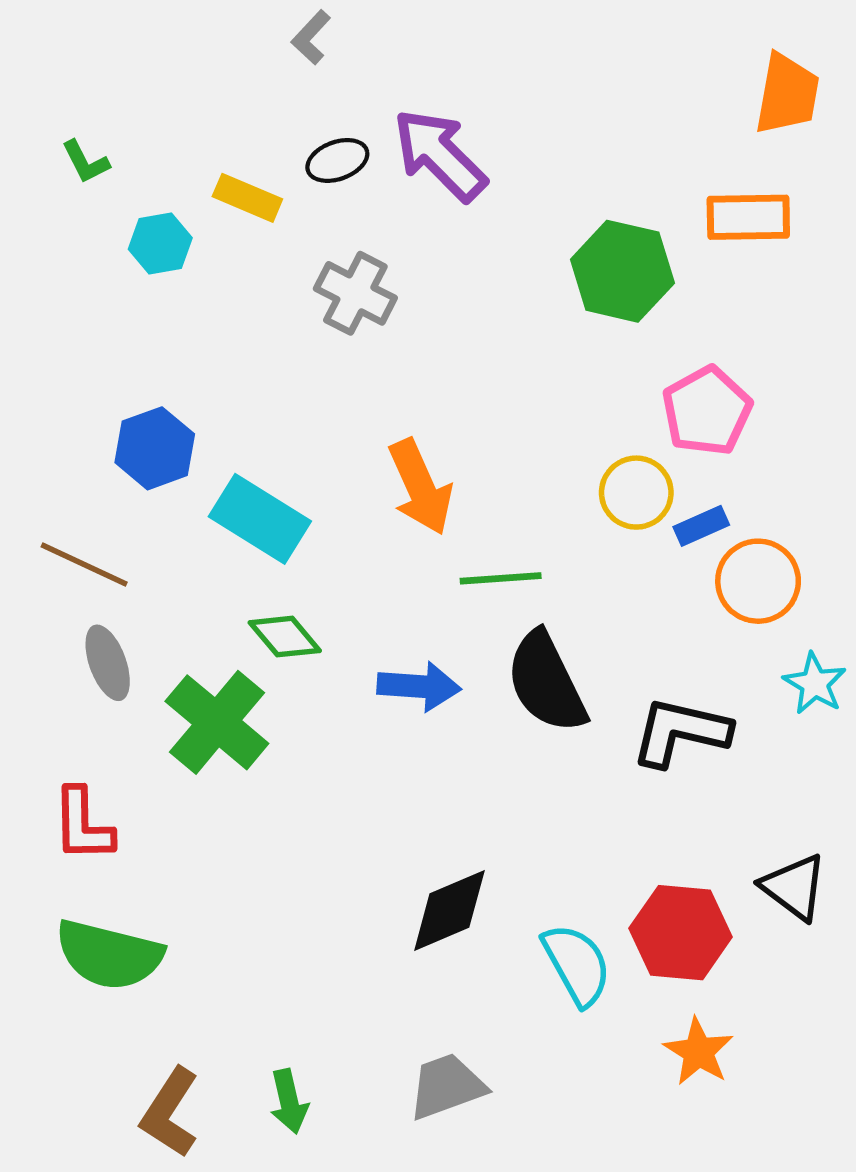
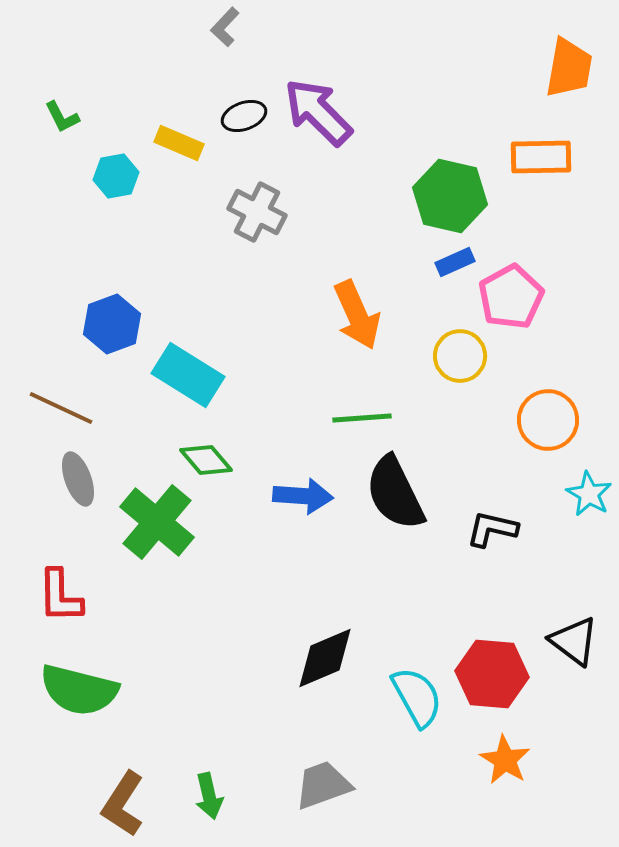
orange arrow: (420, 487) -> (357, 315), moved
blue rectangle: (701, 526) -> (455, 262), moved
black L-shape: (681, 732) -> (492, 529), size x0.7

